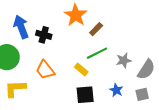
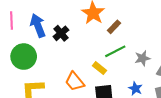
black cross: (44, 35) -> (61, 33), turned 35
orange trapezoid: (45, 70) -> (75, 82), moved

